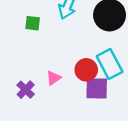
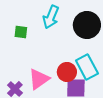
pink triangle: (54, 78) -> (39, 79), size x1.6

